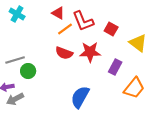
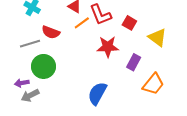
red semicircle: (64, 53) -> (51, 32), moved
gray line: (15, 60) -> (30, 44), moved
green circle: (28, 71) -> (43, 66), size x1.5

